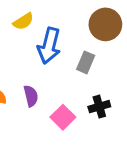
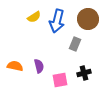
blue arrow: (49, 46) -> (57, 21), moved
pink square: (63, 117) -> (60, 80), turned 35

